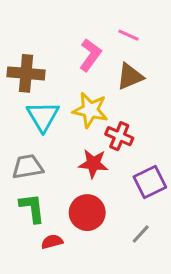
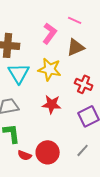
red cross: (119, 136) -> (84, 84), moved
red circle: (87, 213) -> (48, 152), moved
red semicircle: (52, 242) -> (25, 155), turned -144

